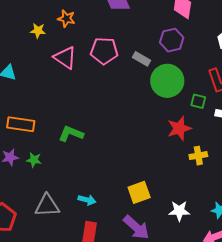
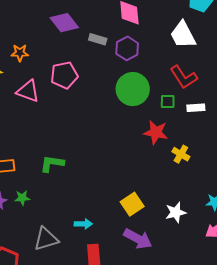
gray rectangle: (141, 59) -> (98, 39), moved
red star: (179, 128) -> (156, 132), turned -30
yellow cross: (198, 156) -> (181, 154), turned -36

